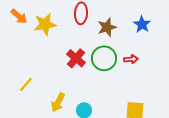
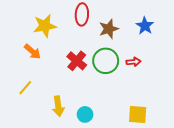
orange arrow: (19, 16) -> (32, 52), moved
yellow arrow: (58, 102) -> (58, 106), turned -36

